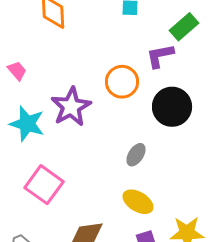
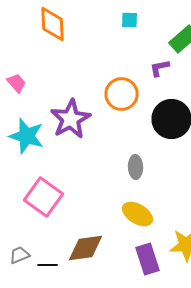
purple L-shape: (160, 56) -> (160, 68), size x0.7
gray ellipse: (136, 155) -> (136, 167), turned -35

